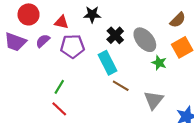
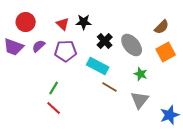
red triangle: (61, 22) -> (63, 24), moved, turned 32
cyan rectangle: (108, 63) -> (98, 66), turned -35
green star: (159, 63) -> (141, 74), moved

